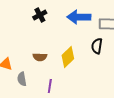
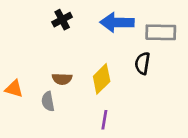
gray semicircle: (22, 79) -> (48, 101), moved
purple line: (50, 86) -> (104, 120), moved

